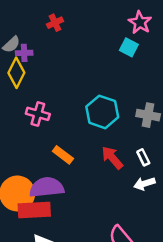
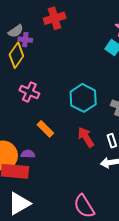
red cross: (55, 23) -> (55, 18), size x1.5
purple semicircle: (47, 187) -> (28, 154), size x0.5

